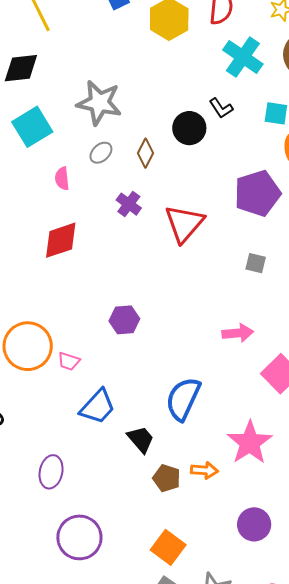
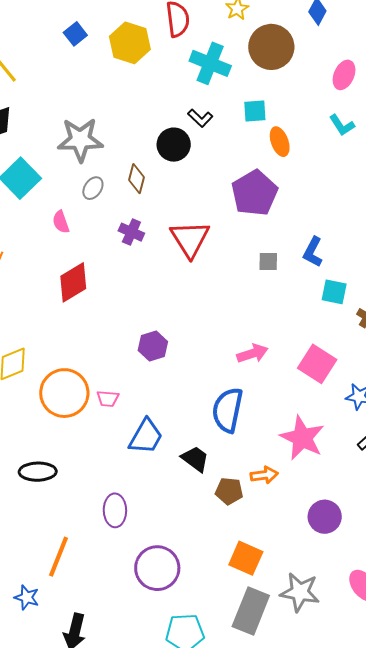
pink arrow: (238, 333) -> (252, 353), moved

